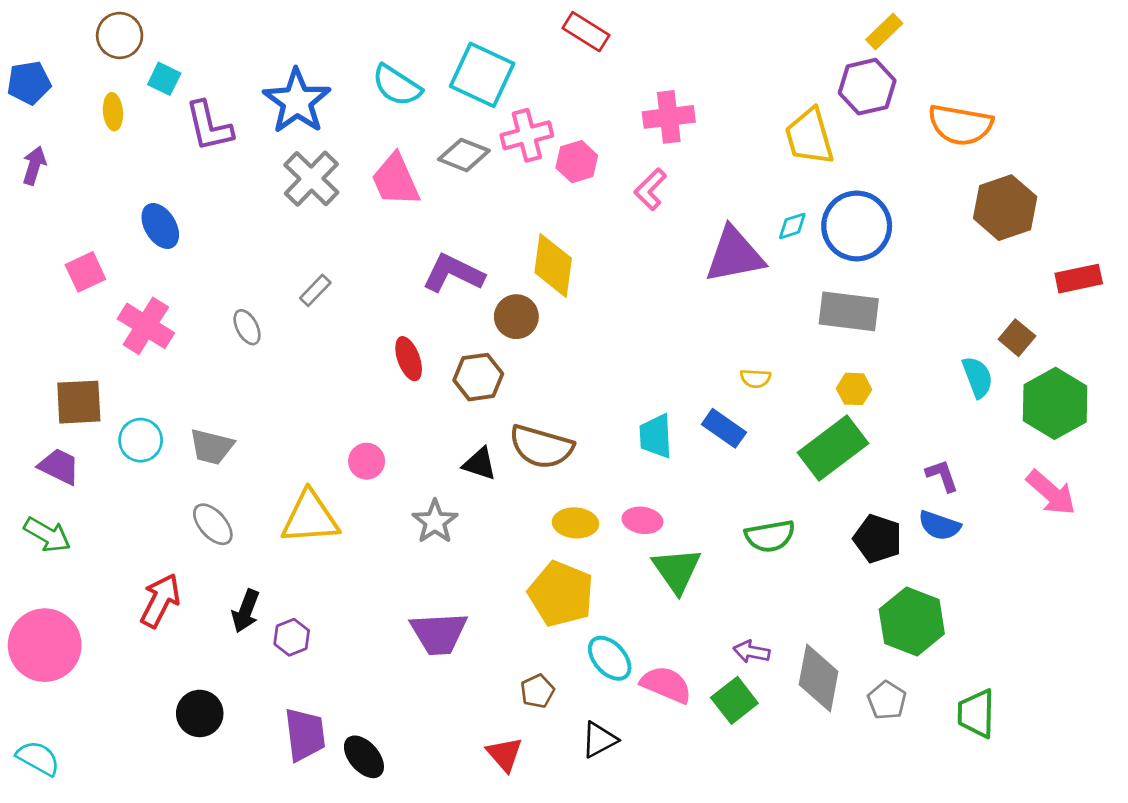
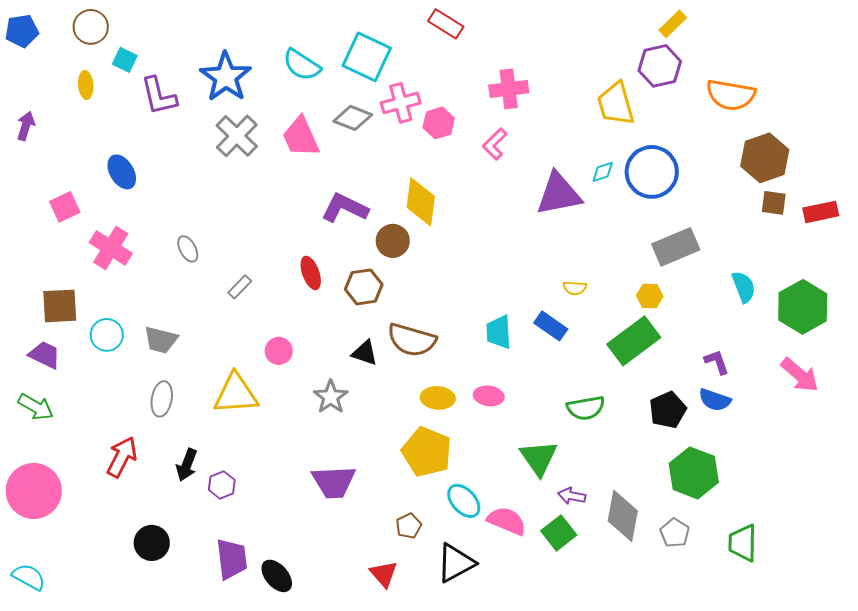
blue pentagon: (29, 83) -> (22, 31), moved
gray rectangle: (315, 290) -> (240, 287), moved
gray rectangle: (849, 311) -> (676, 247), moved, turned -30
brown square: (1017, 338) -> (774, 203), moved, turned -32
gray ellipse: (213, 524) -> (162, 399), turned 52
black pentagon: (878, 539) -> (668, 410), turned 30
green triangle: (677, 570) -> (539, 458), moved
black triangle: (599, 740) -> (456, 563), size x1.4

